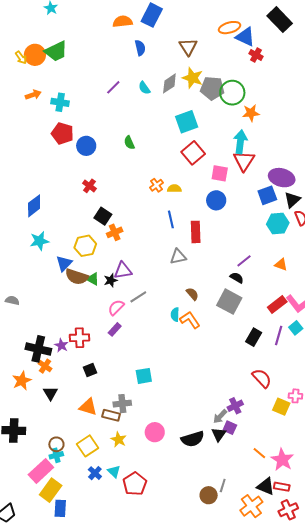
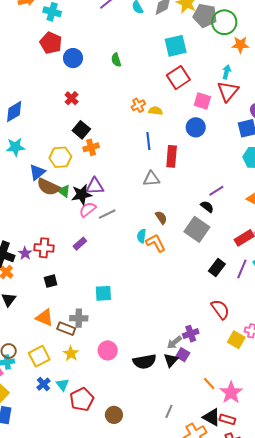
cyan arrow: (240, 142) -> (227, 72), size x0.6
black star: (111, 280) -> (82, 194), size x1.5
pink semicircle: (116, 307) -> (88, 209), moved
brown circle: (209, 495) -> (114, 415), moved

